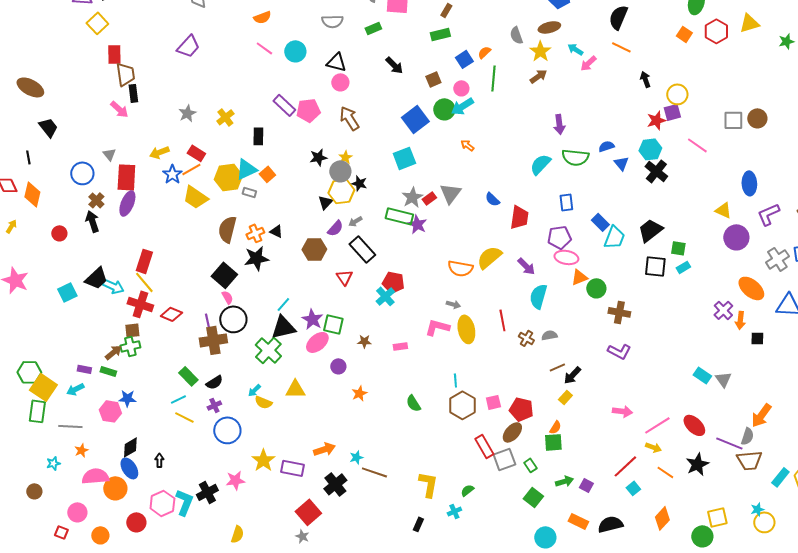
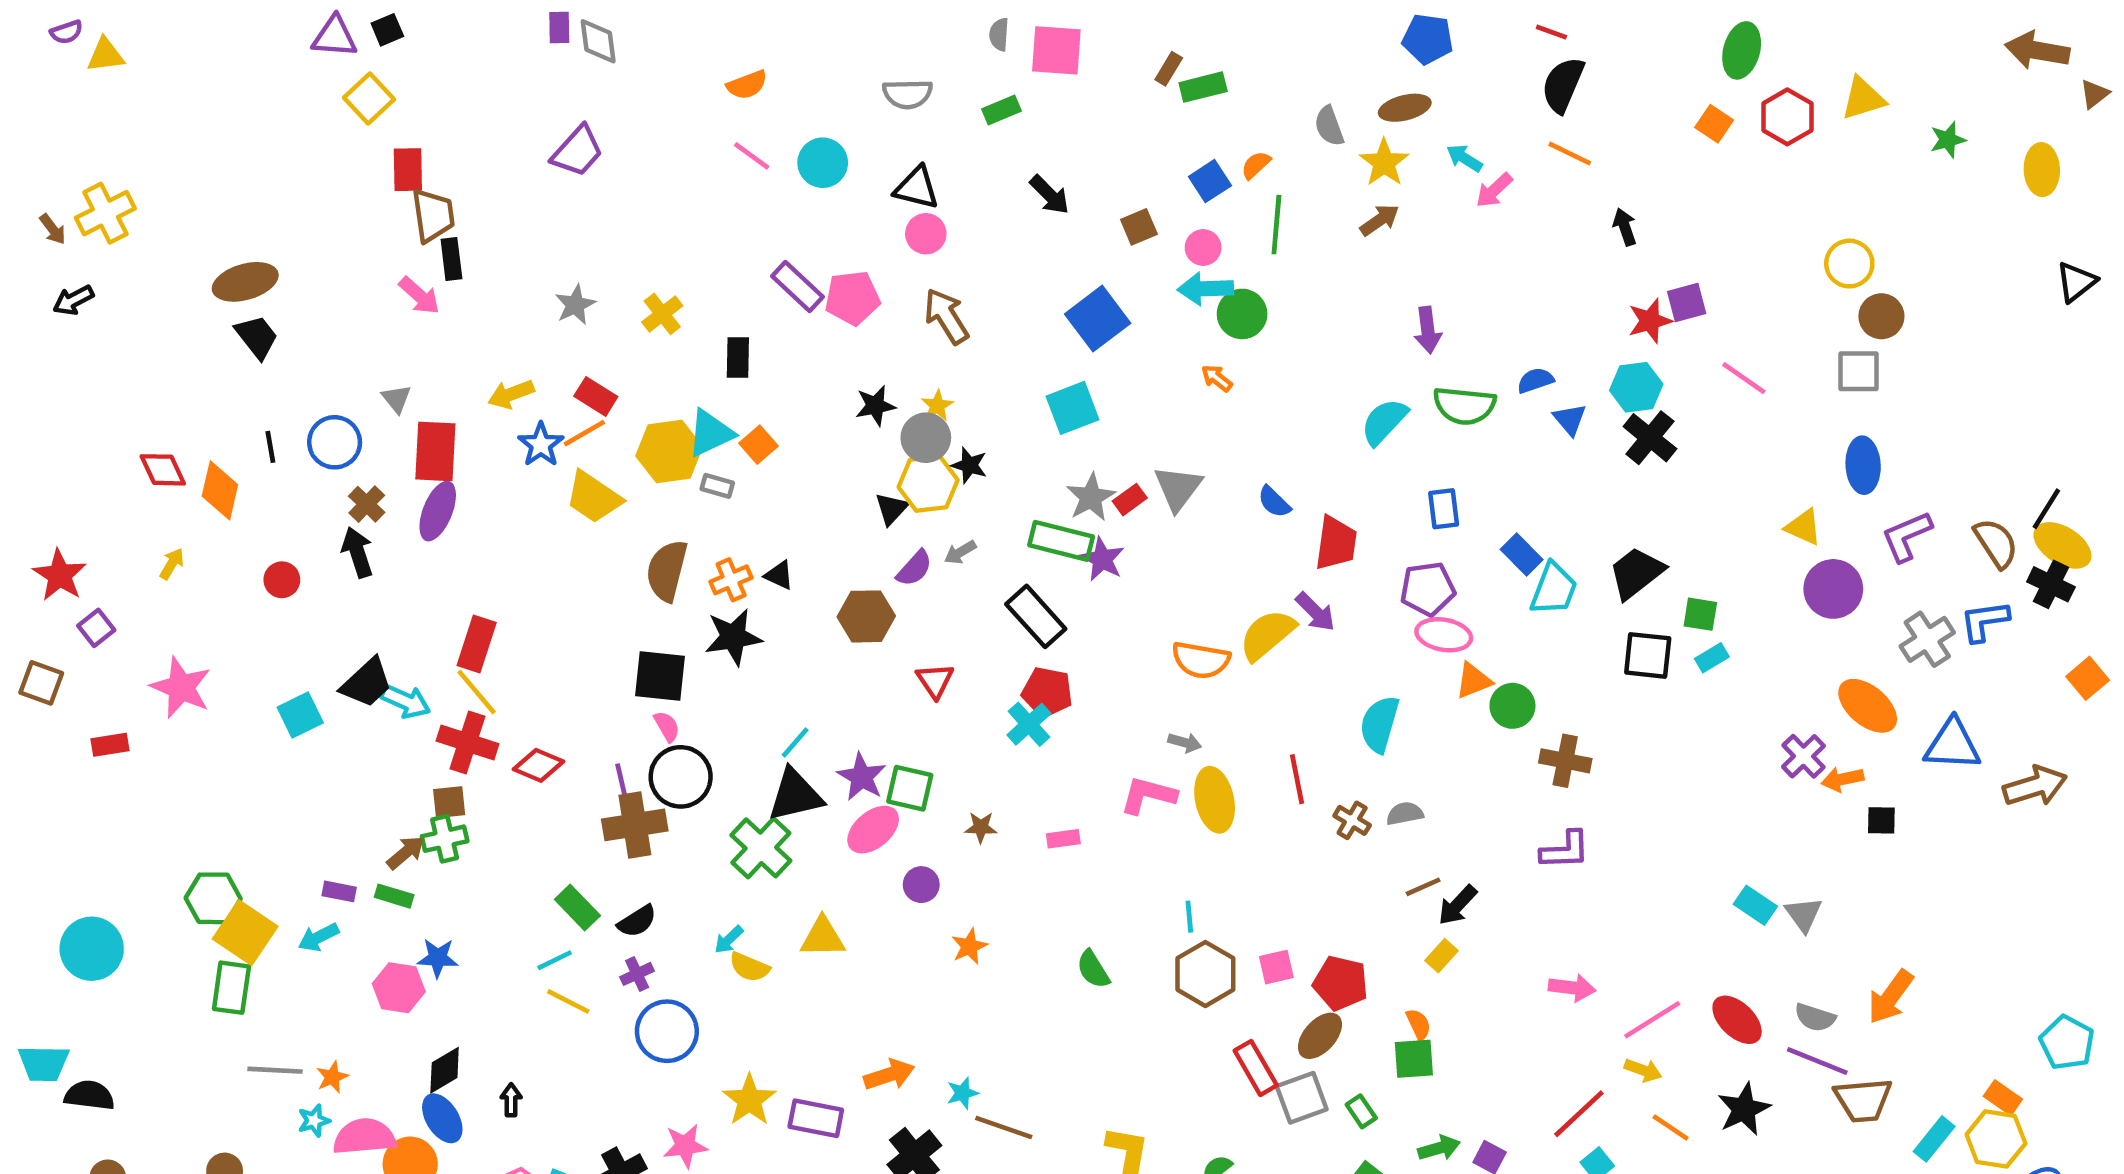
green rectangle: (440, 34) -> (1203, 87), moved
brown ellipse: (30, 87) -> (245, 282), moved, turned -44
yellow circle: (677, 94) -> (1849, 264), moved
cyan arrow: (462, 106) -> (1205, 289), turned 30
green circle: (444, 109) -> (1242, 314), moved
gray square: (733, 120) -> (1858, 371), moved
black line: (28, 157) -> (270, 447), moved
black rectangle: (362, 249) -> (1036, 616), moved
purple arrow: (526, 266) -> (1315, 612), moved
black square: (224, 275) -> (660, 676), turned -35
orange arrow: (740, 320) -> (1842, 779), turned 72
purple L-shape: (619, 351) -> (1565, 850), turned -30
gray line: (70, 426) -> (275, 1070), moved
orange semicircle: (555, 427) -> (1419, 1024), turned -56
gray semicircle: (747, 436) -> (1815, 1017), moved, turned 90
cyan star: (53, 463) -> (314, 1121), moved

